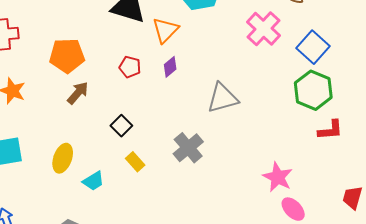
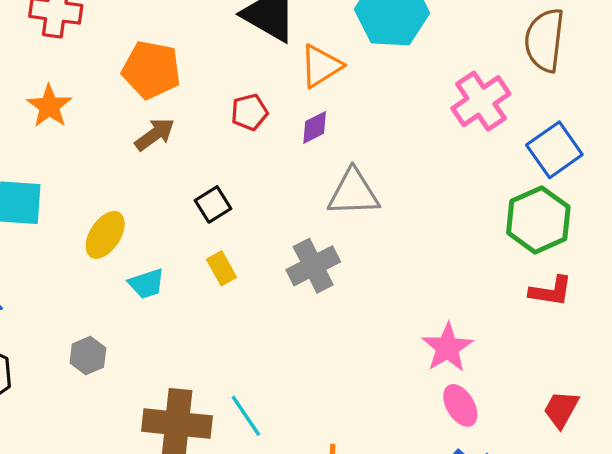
red pentagon: (130, 67) -> (249, 112), turned 30
gray triangle: (223, 98) -> (353, 193), moved

